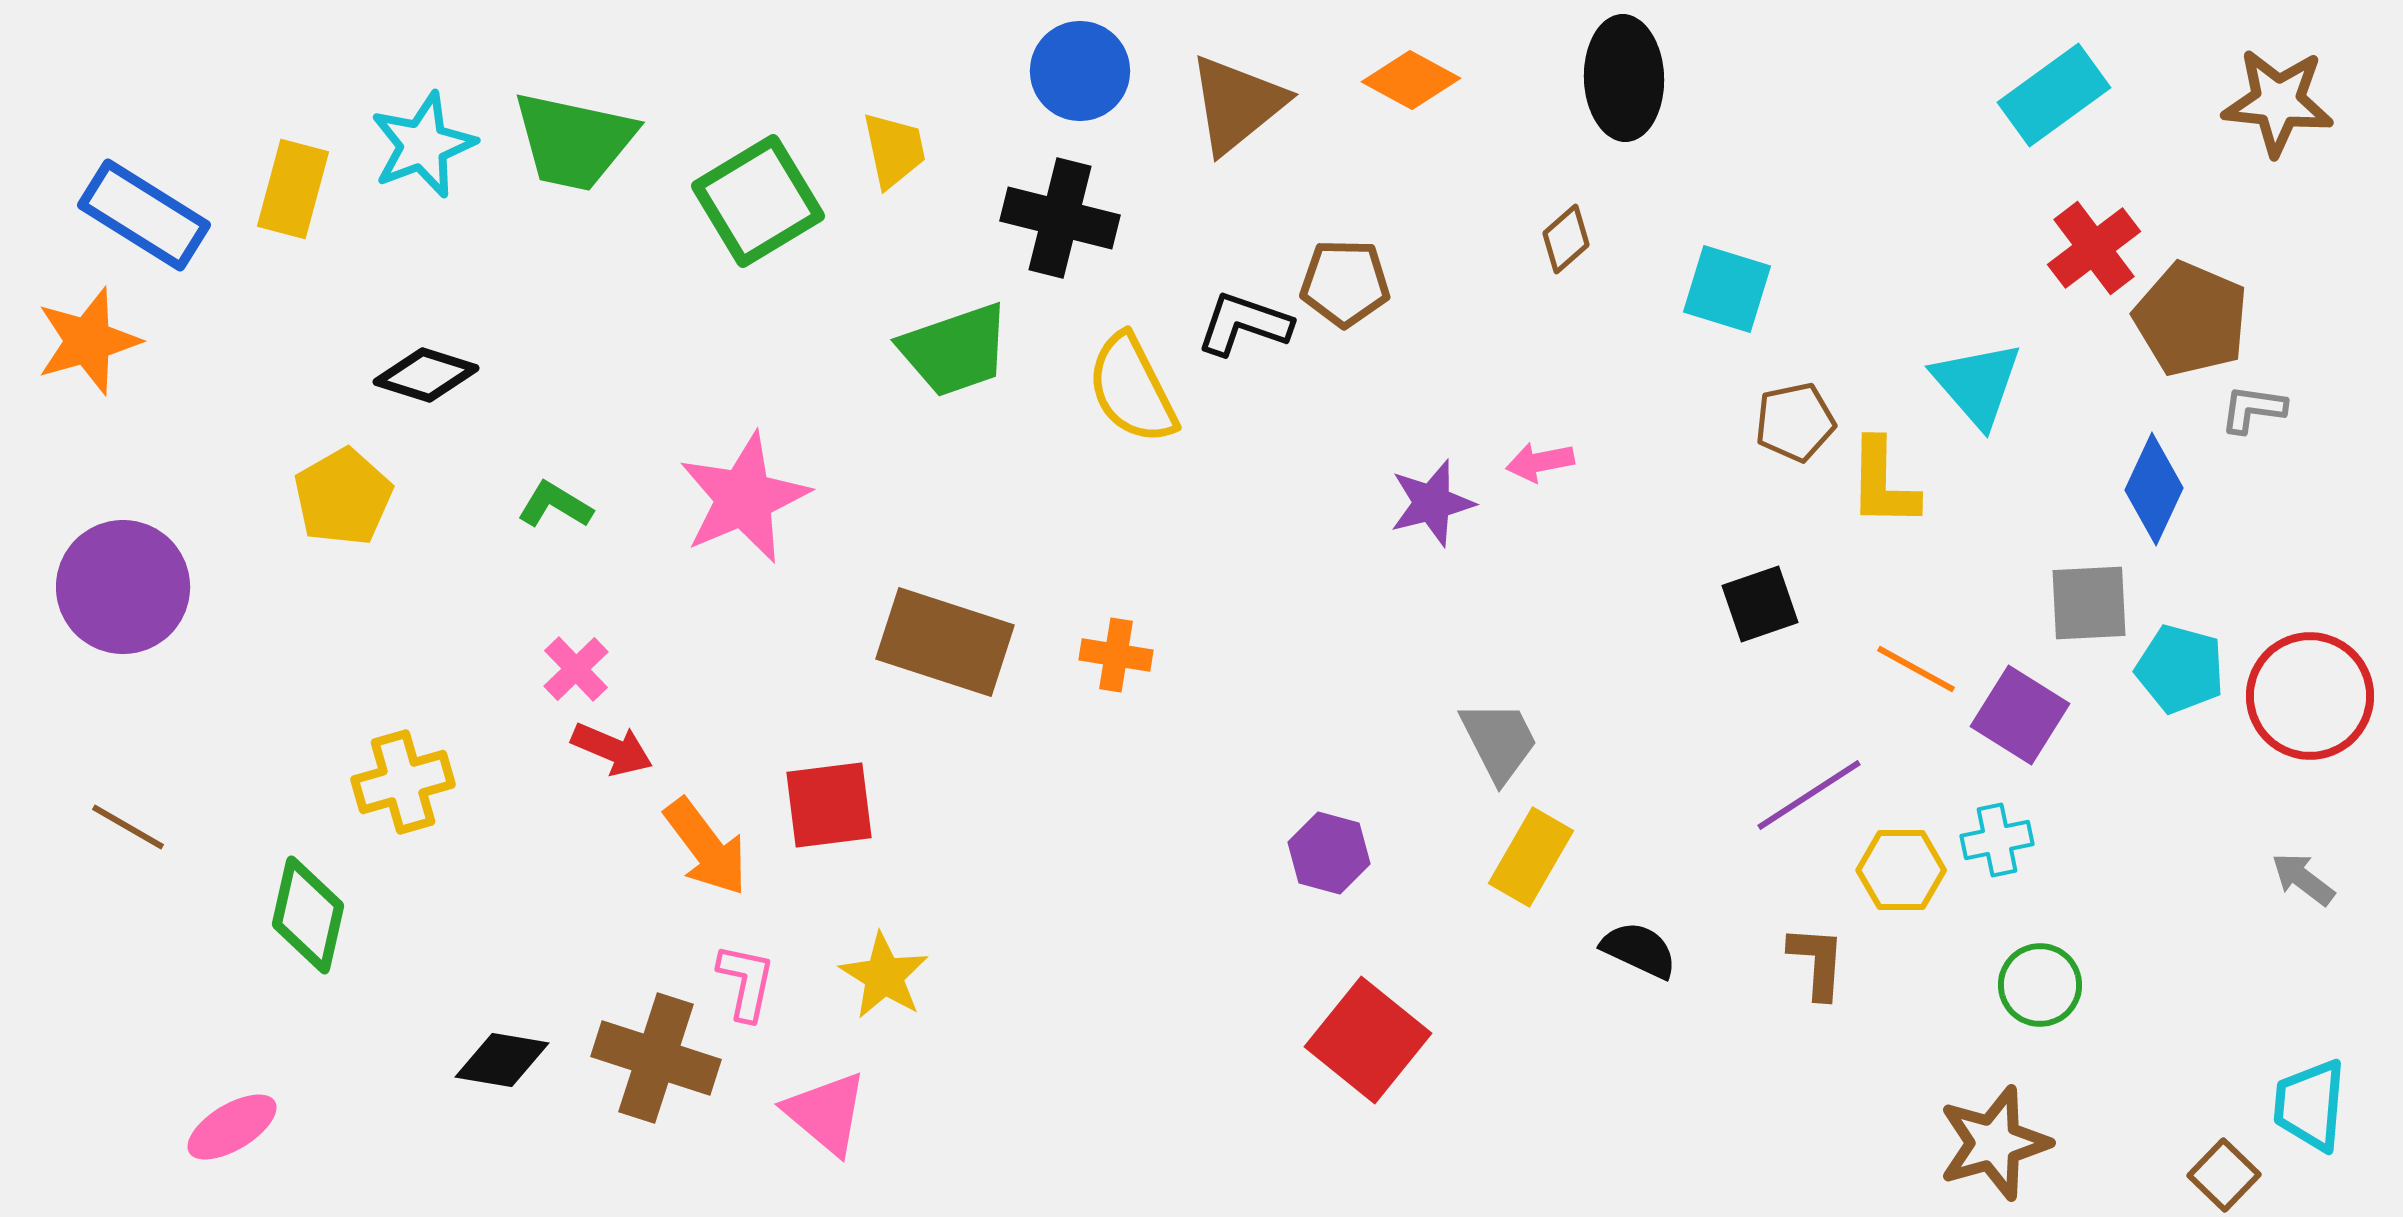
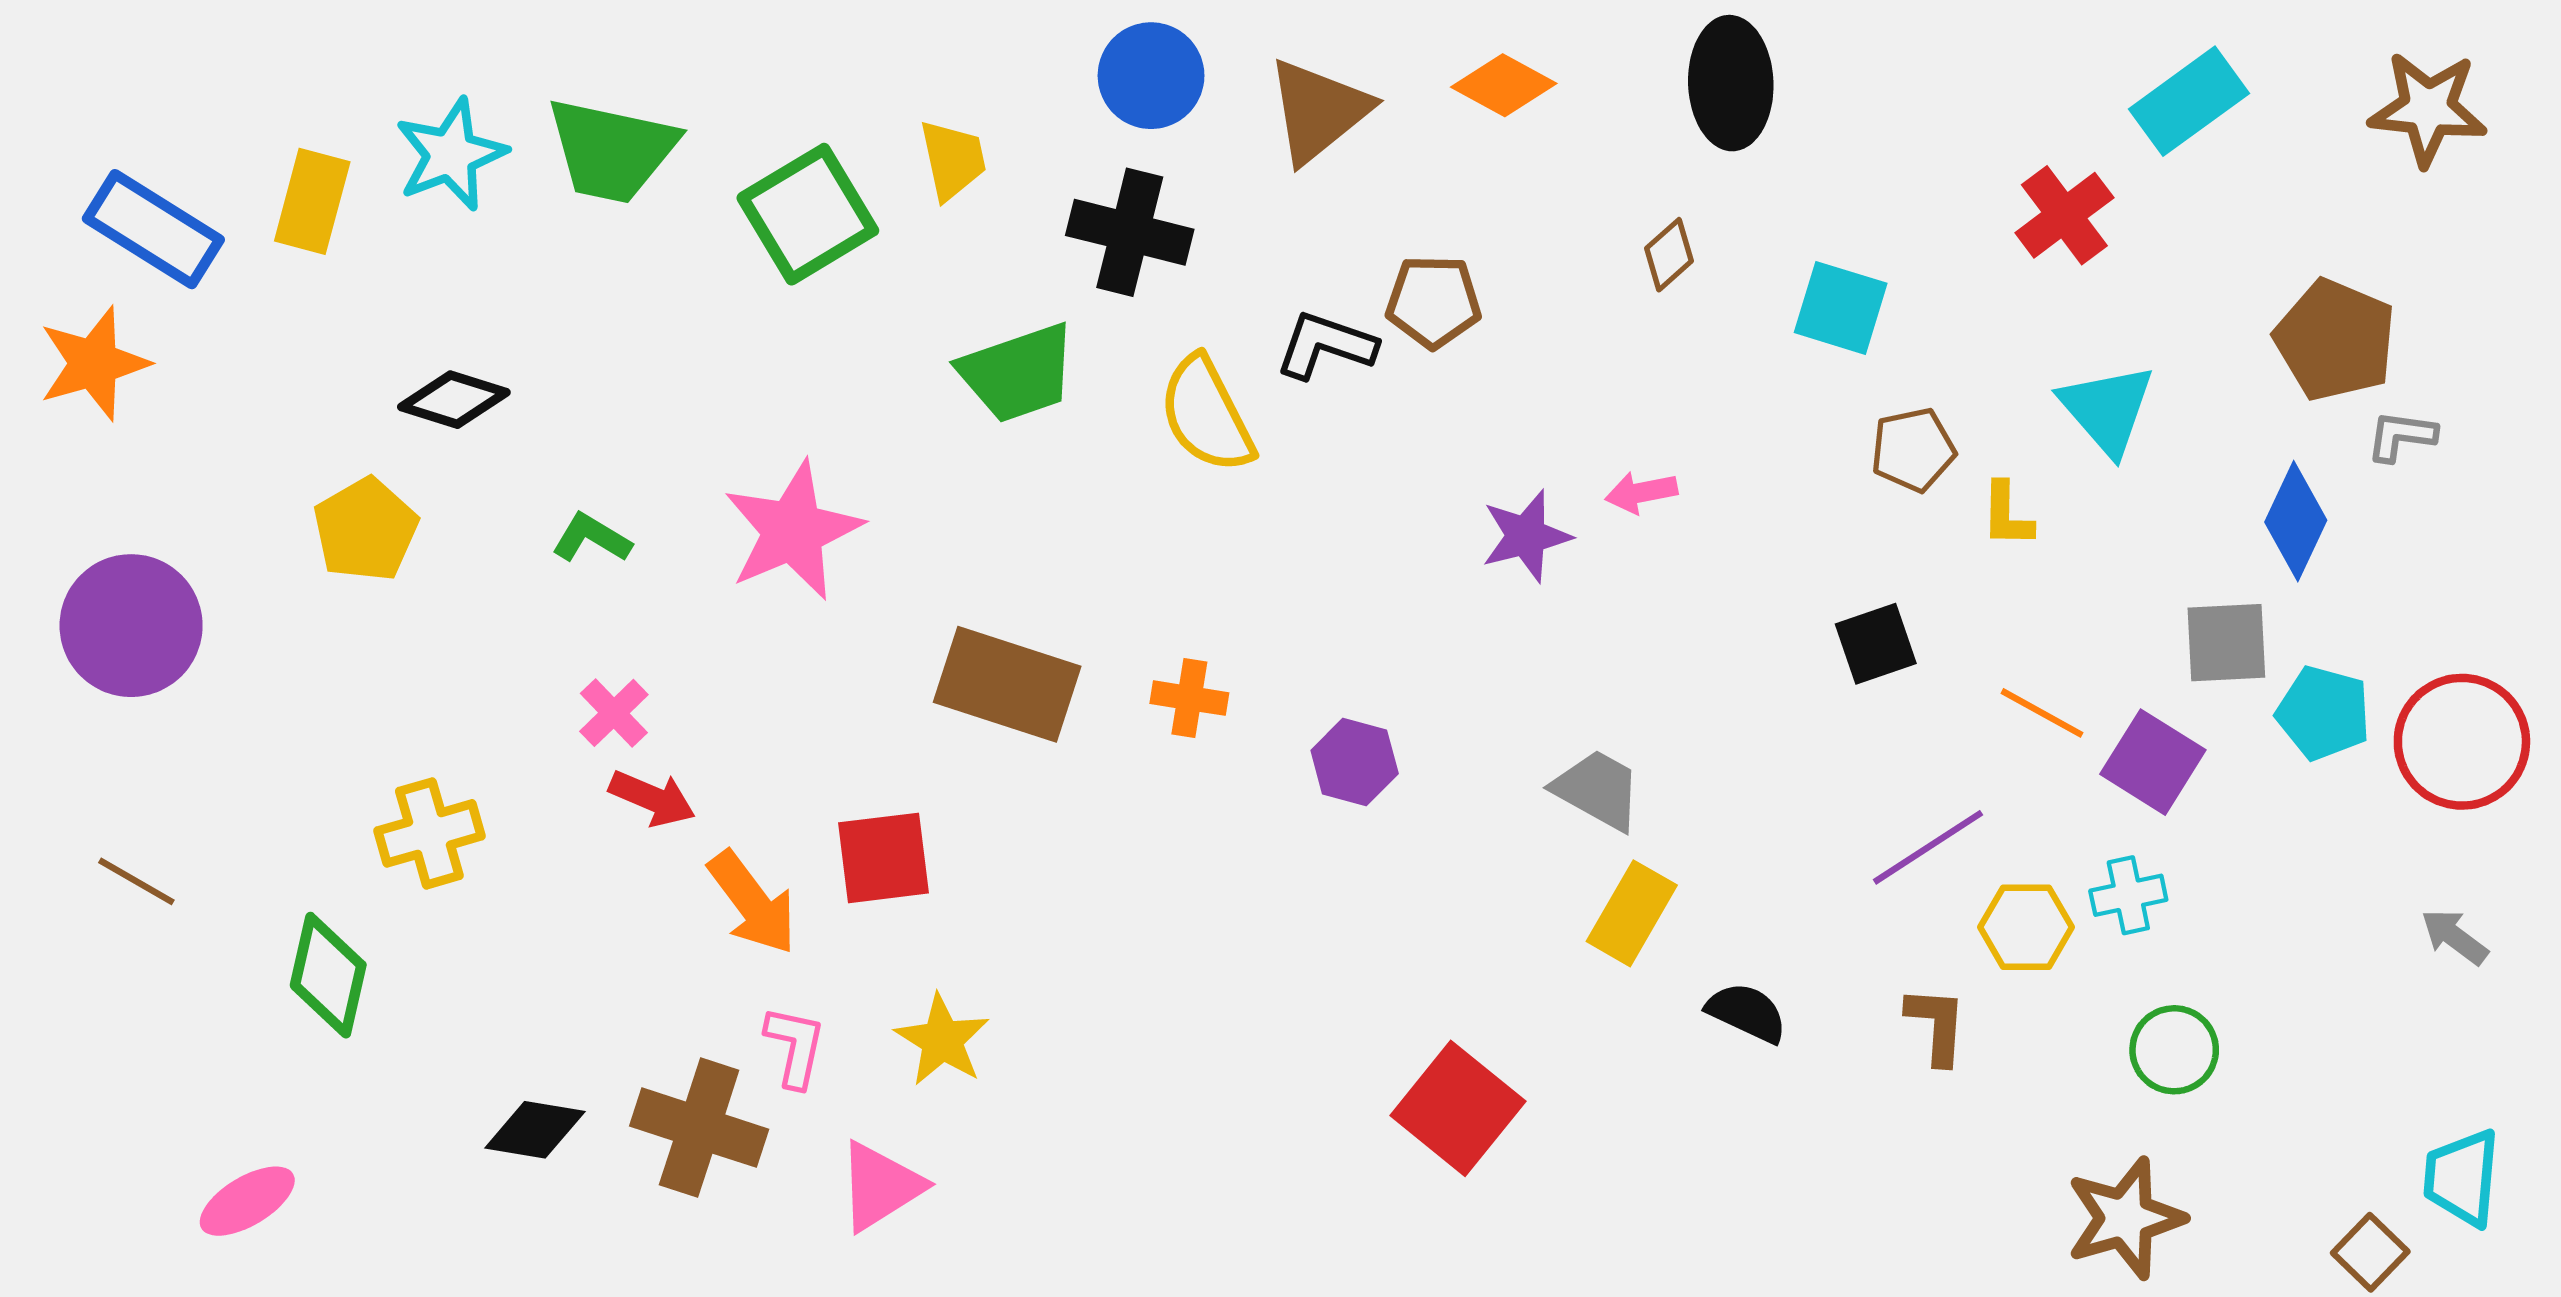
red cross: (2094, 248) -> (2064, 215), moved
yellow L-shape: (1883, 483) -> (2007, 515), size x0.7
gray trapezoid: (1499, 741) -> (1598, 790), turned -34
purple hexagon: (1329, 853) -> (1355, 762), moved
pink triangle: (826, 1113) -> (880, 1186), turned 48

